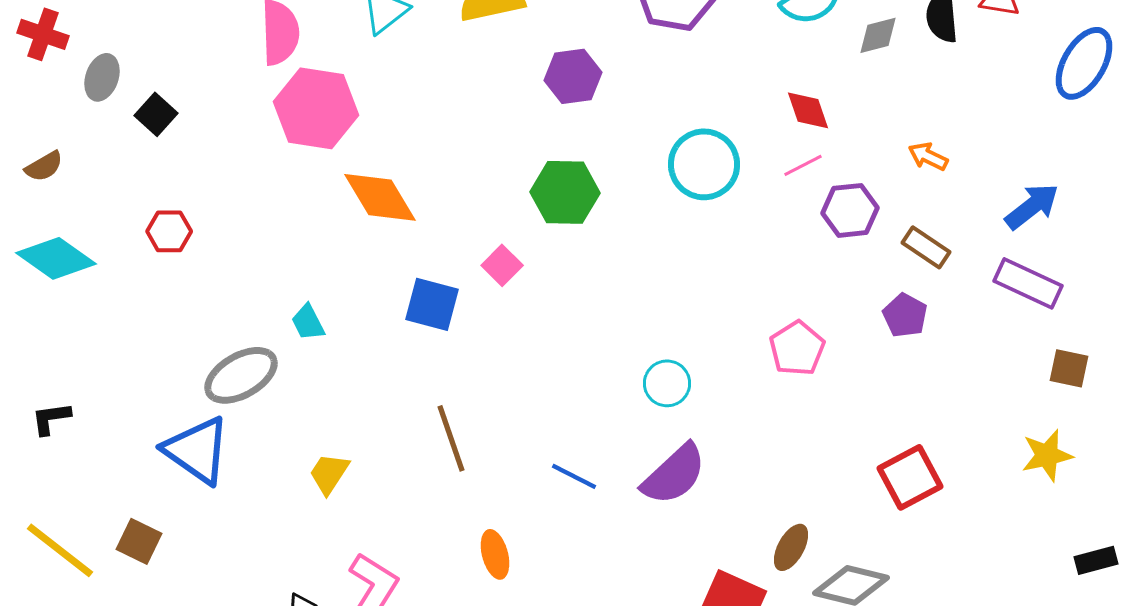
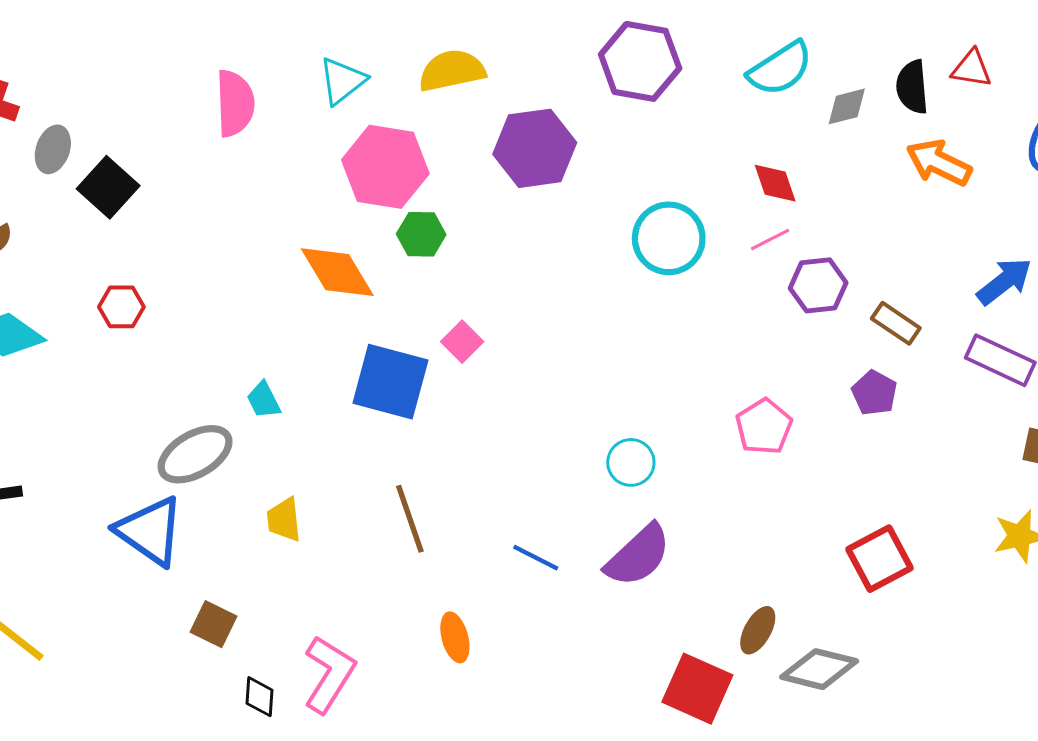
purple hexagon: (573, 76) -> (535, 148), size x1.4
pink hexagon: (316, 108) -> (385, 167), moved
black square: (156, 114) -> (108, 187), size x1.4
orange arrow: (928, 156) -> (939, 163), moved, size x1.6
green hexagon: (565, 192) -> (421, 234), moved, size x0.7
blue square: (432, 304) -> (390, 382), size x1.4
yellow trapezoid: (329, 473) -> (284, 520), moved, turned -39
brown square: (139, 541) -> (213, 624), moved

